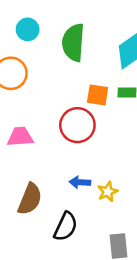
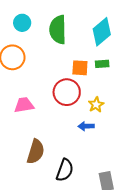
blue arrow: (80, 182) -> (86, 126), moved
yellow star: (108, 192) -> (96, 105), moved

